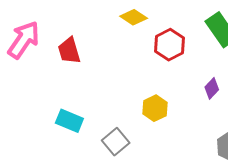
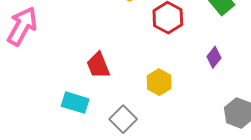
red trapezoid: (69, 51) -> (98, 65), moved

